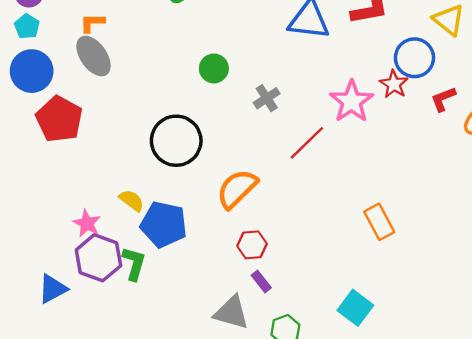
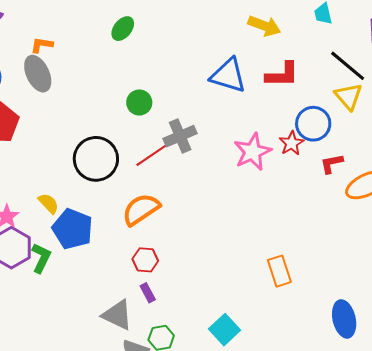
gray cross: (267, 98) -> (180, 136), size x1.4
red line: (307, 143) -> (153, 155), moved
orange rectangle: (379, 222) -> (279, 271), moved

